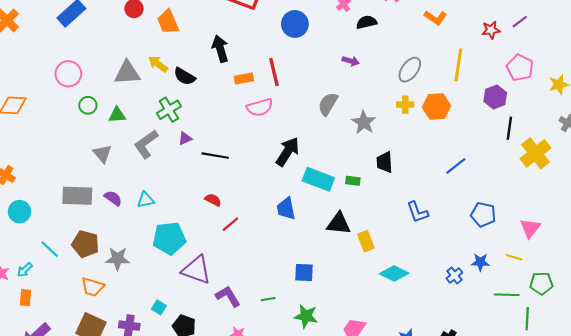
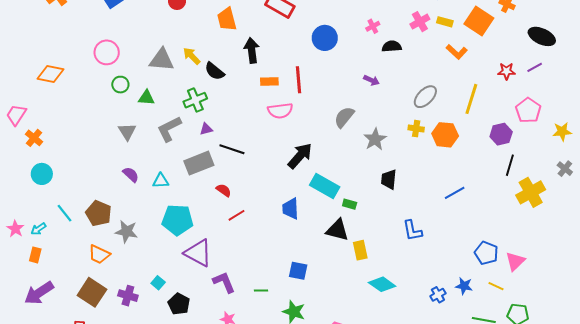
orange trapezoid: (168, 22) -> (227, 19), moved
green rectangle: (353, 181) -> (350, 204), moved
gray rectangle: (77, 196) -> (199, 163), moved, turned -32
blue pentagon: (483, 215) -> (486, 253), moved

